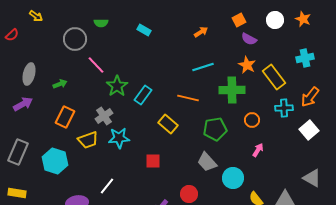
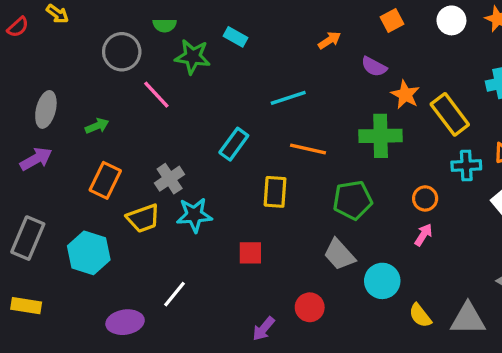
red semicircle: (12, 35) -> (18, 27), moved
purple semicircle: (249, 39) -> (374, 67), moved
cyan line: (203, 67) -> (288, 98), moved
green star: (117, 86) -> (193, 57), moved, turned -30
orange circle: (252, 120) -> (425, 198), moved
yellow rectangle: (168, 124) -> (275, 192), turned 54

